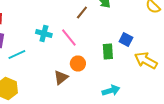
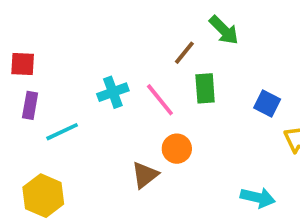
cyan cross: (44, 34) -> (113, 92), turned -35
green rectangle: (108, 52) -> (205, 88), moved
cyan arrow: (111, 90) -> (258, 198), moved, turned 30

